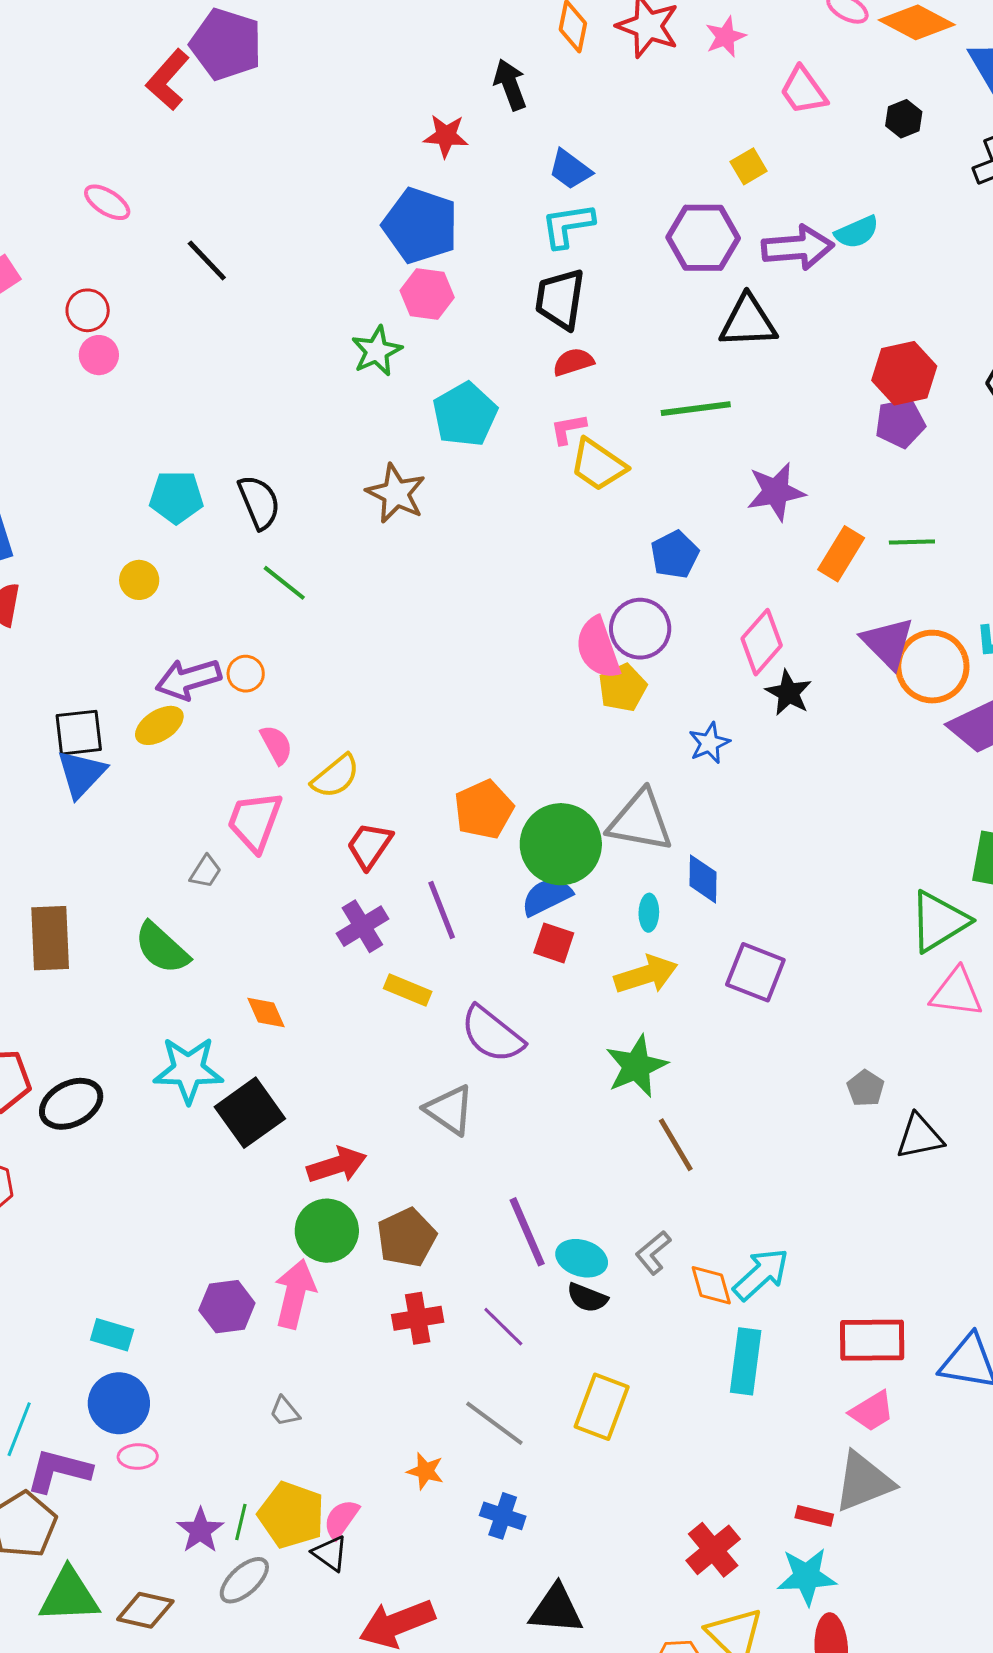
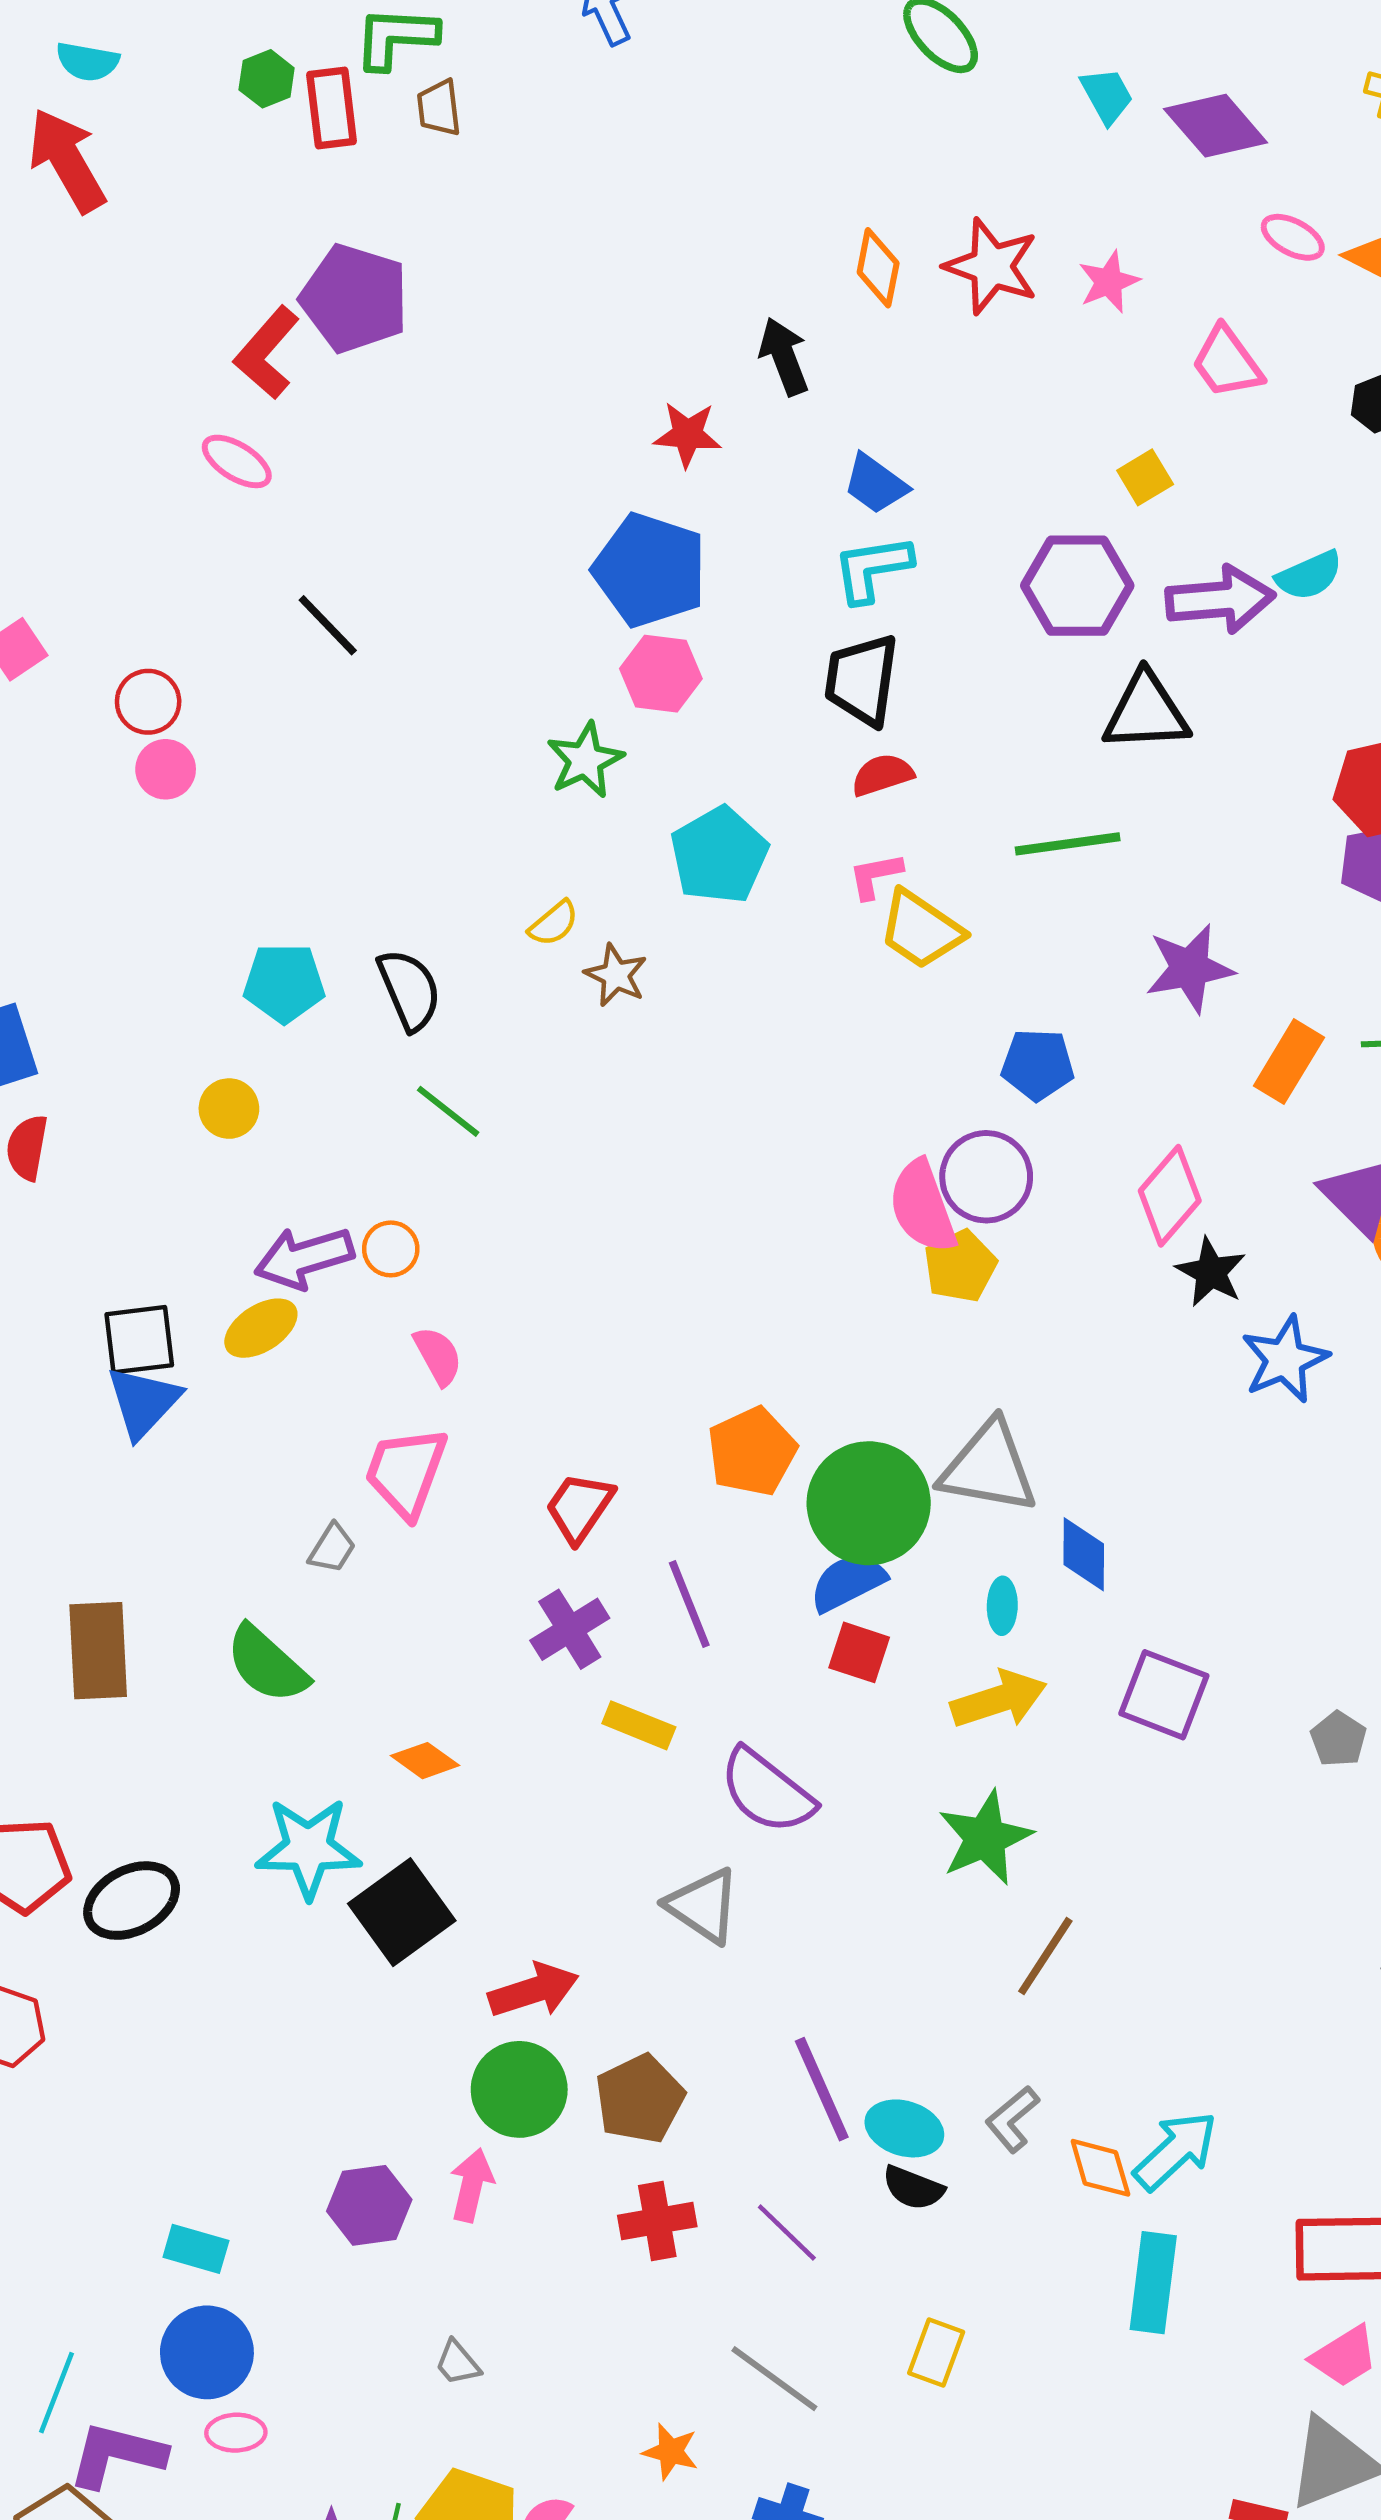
pink ellipse: (107, 202) -> (237, 461), moved
brown star: (396, 493) -> (616, 975), size x0.7
blue pentagon: (675, 555) -> (1038, 1065), turned 30
blue star: (709, 743) -> (1285, 1359), moved, size x1.4
yellow semicircle: (336, 776) -> (554, 923), moved, size x0.7
orange diamond: (266, 1012) -> (425, 1761), turned -30
gray pentagon: (866, 1088) -> (1338, 1739), moved
brown line: (676, 1145) -> (1045, 1956), turned 64
pink arrow: (295, 1294) -> (472, 2185), size x0.7
yellow rectangle: (602, 1407) -> (936, 2353), size x0.7

